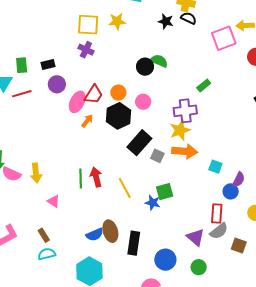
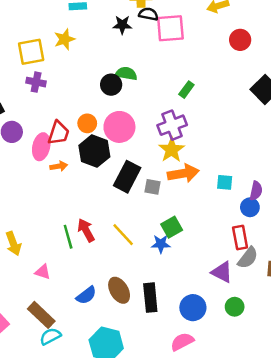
pink square: (224, 38) -> (170, 28), moved, turned 30
pink circle: (143, 102) -> (119, 127), size x1.6
orange arrow: (87, 121) -> (59, 166), turned 56
brown rectangle: (44, 235) -> (41, 315), size x1.6
blue semicircle: (95, 235) -> (86, 295), moved

